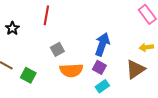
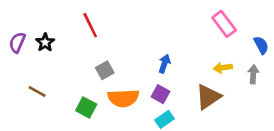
red line: (46, 15) -> (90, 25), turned -36
blue arrow: (102, 44) -> (164, 64), size x0.6
green square: (28, 75) -> (86, 107), moved

